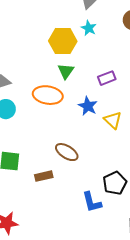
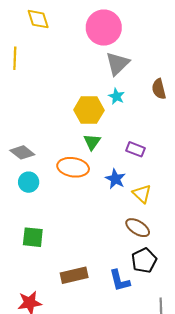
purple rectangle: (107, 78) -> (136, 149), turned 42
brown ellipse: (67, 152) -> (138, 228), moved
brown rectangle: (44, 176) -> (74, 275), moved, size x1.4

